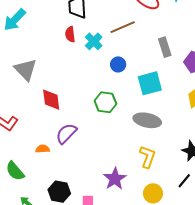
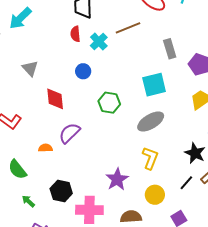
blue circle: (118, 64) -> (83, 71), moved
gray triangle: (26, 70) -> (30, 68), size x0.7
gray ellipse: (147, 120) -> (151, 122), turned -44

